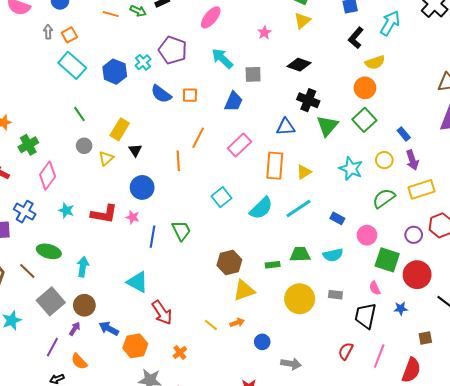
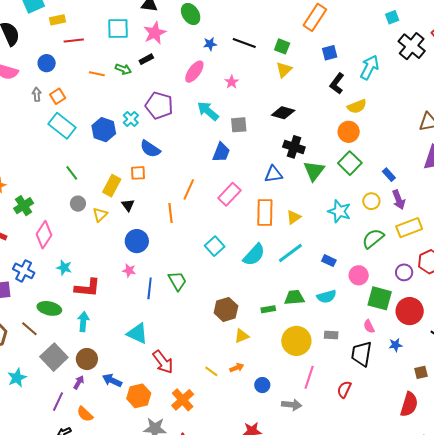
pink star: (264, 33) -> (232, 82), moved
orange square: (190, 95) -> (138, 173), moved
red L-shape: (104, 214) -> (87, 288), moved
yellow triangle: (244, 291) -> (242, 336), size x0.7
orange cross: (180, 352) -> (183, 400), size x1.6
pink line: (379, 356) -> (309, 377), moved

